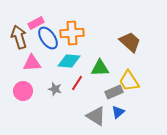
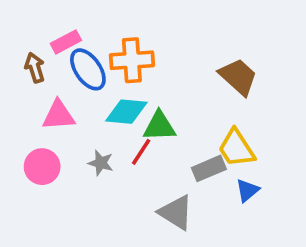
brown arrow: (19, 37) -> (35, 68), size x0.7
green triangle: (100, 68) -> (159, 126), moved
blue triangle: (118, 112) -> (247, 190), moved

